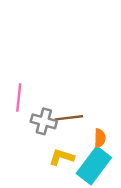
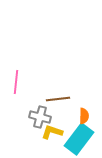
gray cross: (44, 121) -> (40, 117), moved

